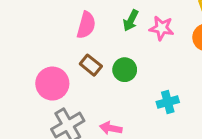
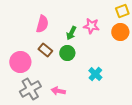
green arrow: (131, 20) -> (71, 33), moved
cyan cross: (168, 102) -> (95, 74), turned -32

